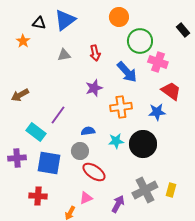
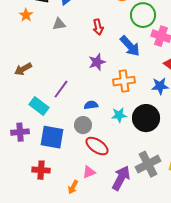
gray triangle: (64, 55) -> (59, 24), moved
purple arrow: (118, 204) -> (121, 178), size x1.4

